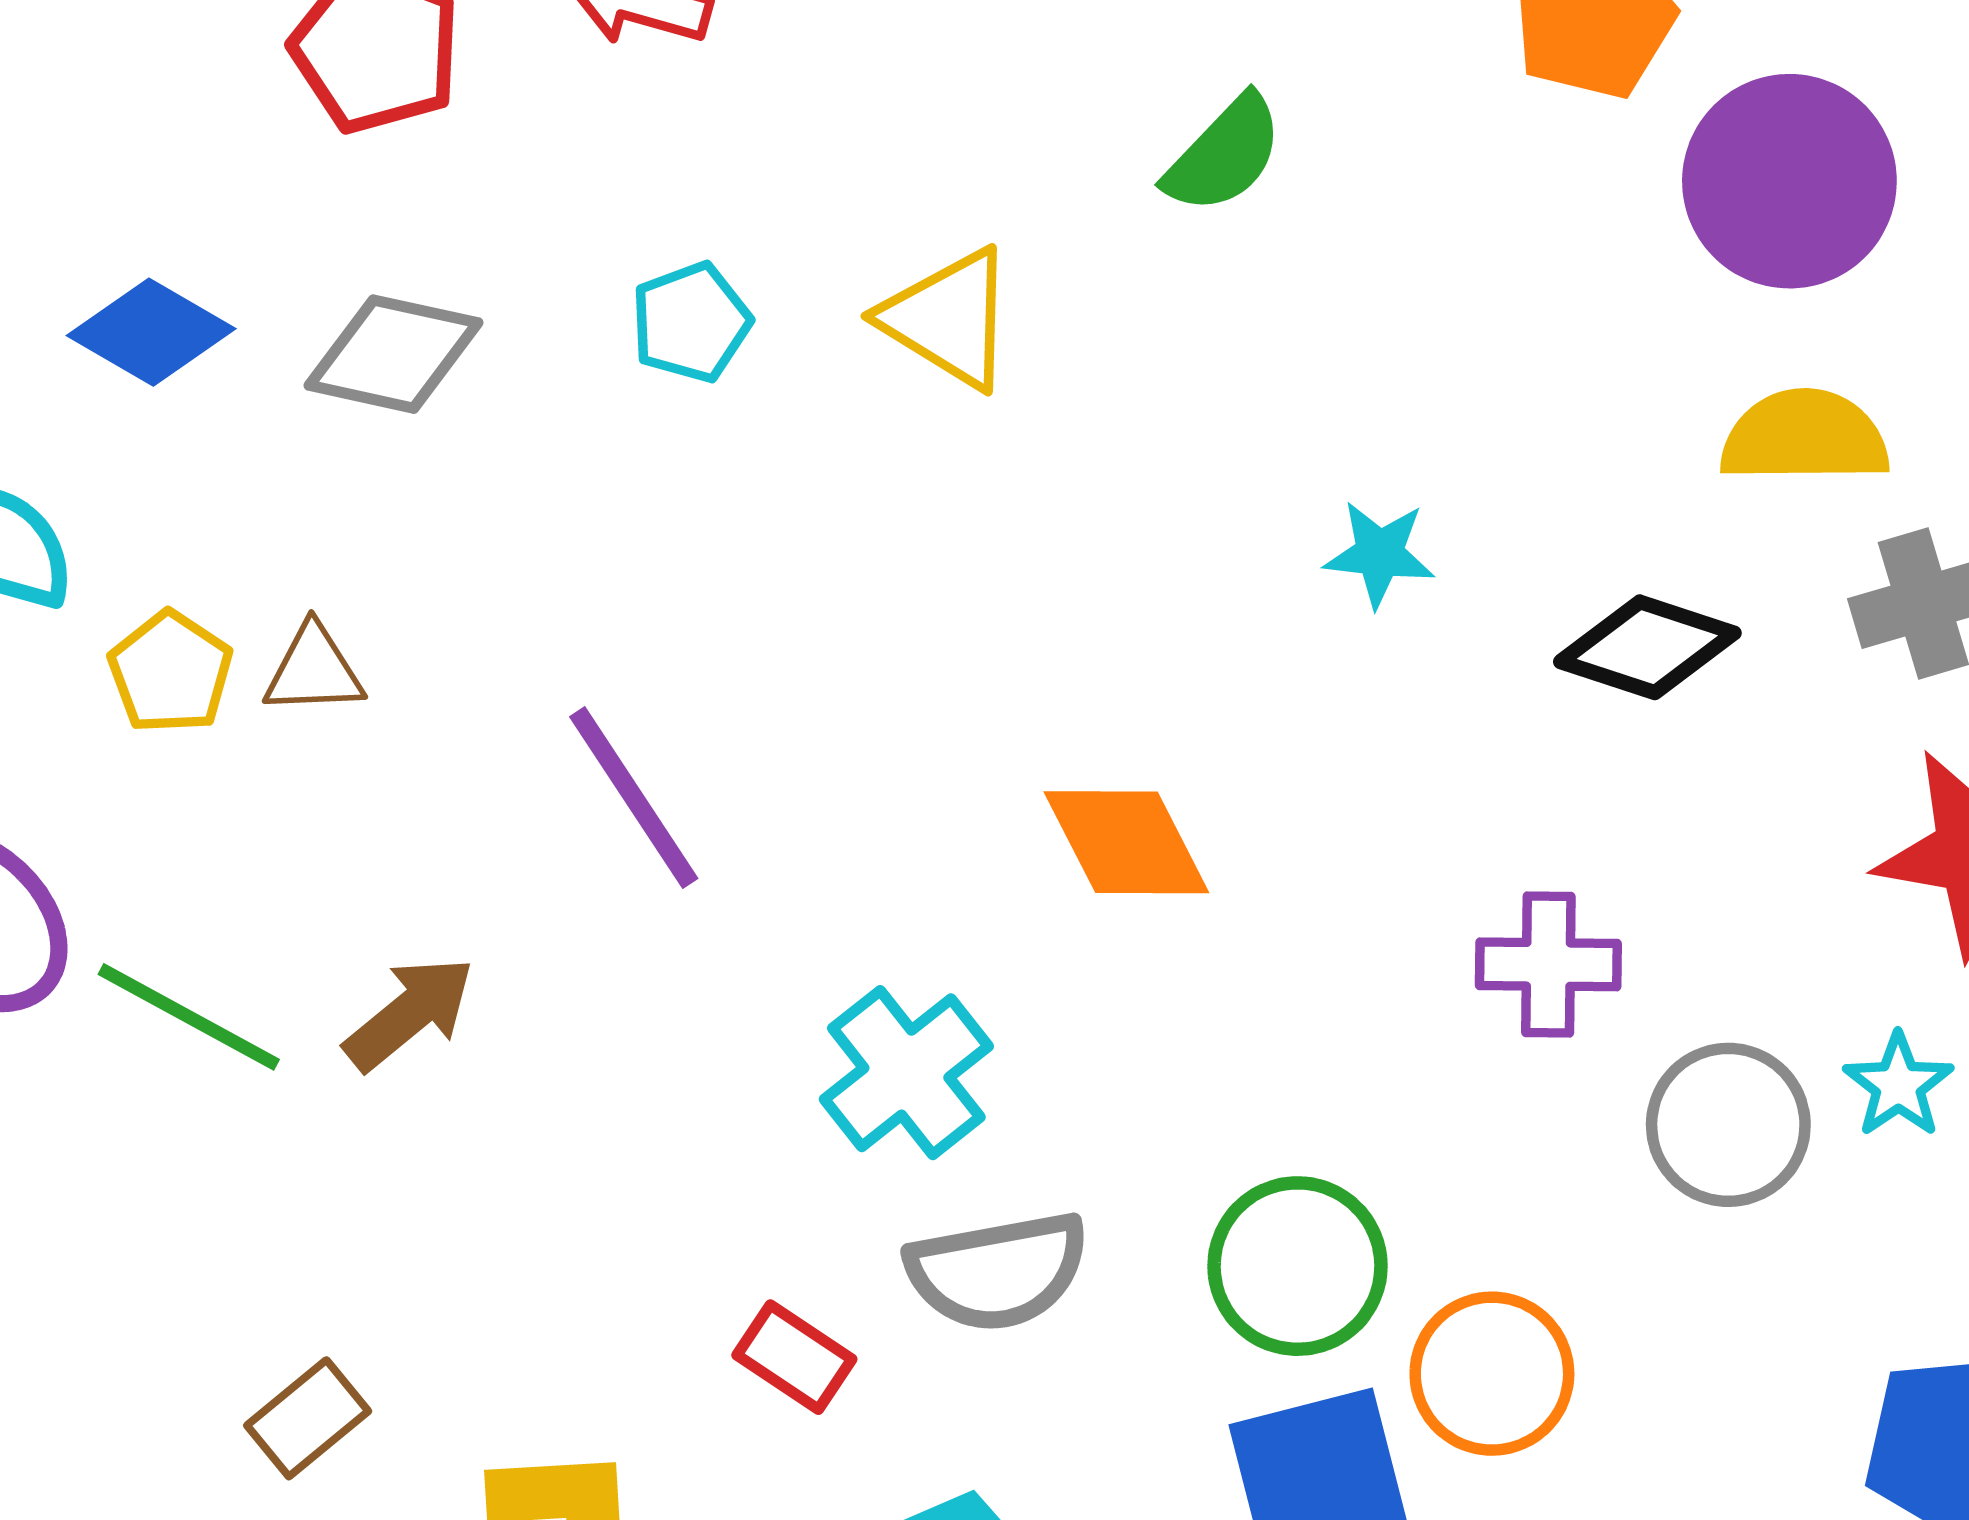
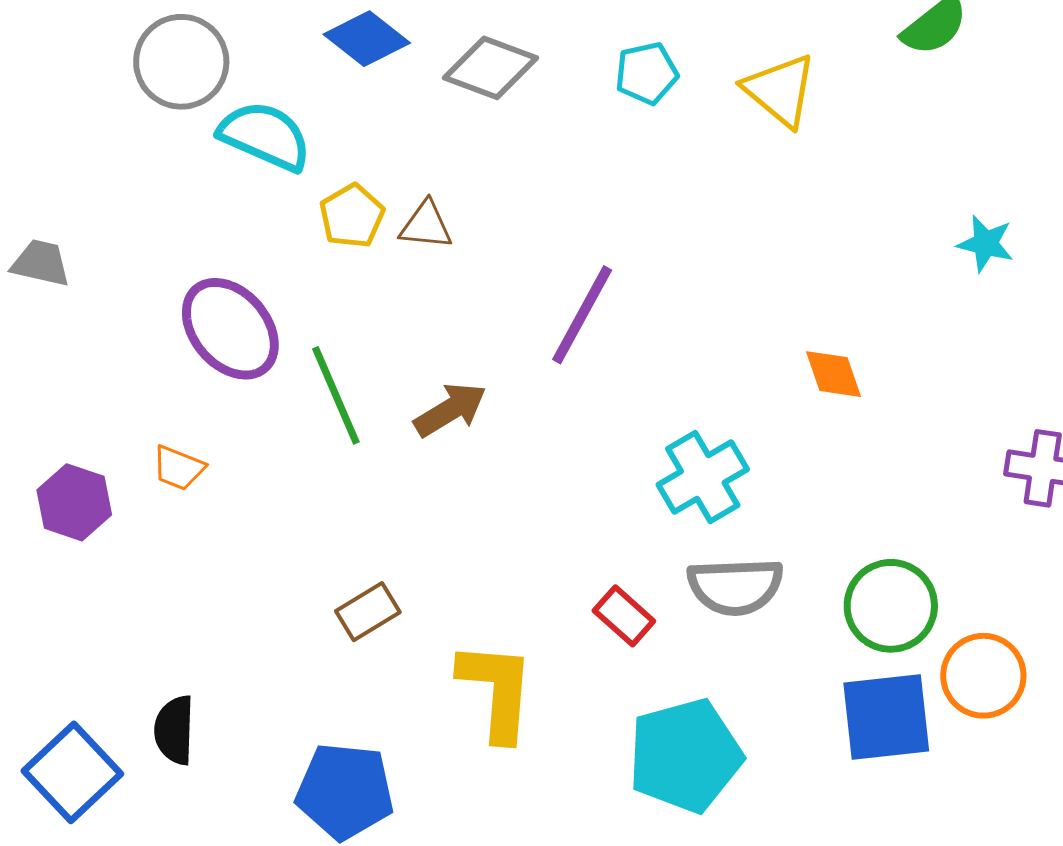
purple line: (634, 798) -> (582, 315), turned 54
orange diamond: (1126, 842) -> (834, 374), size x0.7
green line: (189, 1017) -> (336, 395), turned 30

